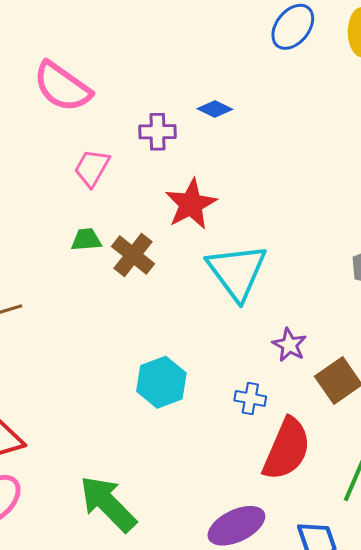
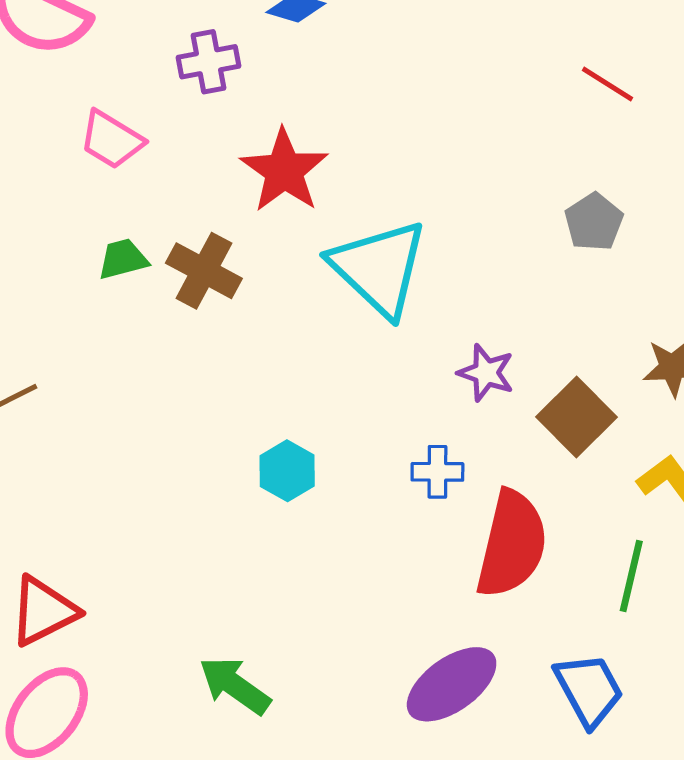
pink trapezoid: (92, 168) -> (111, 140), turned -78
cyan hexagon: (161, 382) -> (287, 471), size x0.7
green arrow: (108, 504) -> (235, 685), size x0.7

